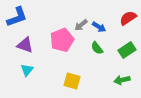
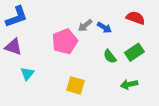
red semicircle: (128, 18) -> (136, 18), turned 54
purple triangle: (25, 45) -> (13, 47), moved
green semicircle: (97, 48) -> (110, 56), moved

